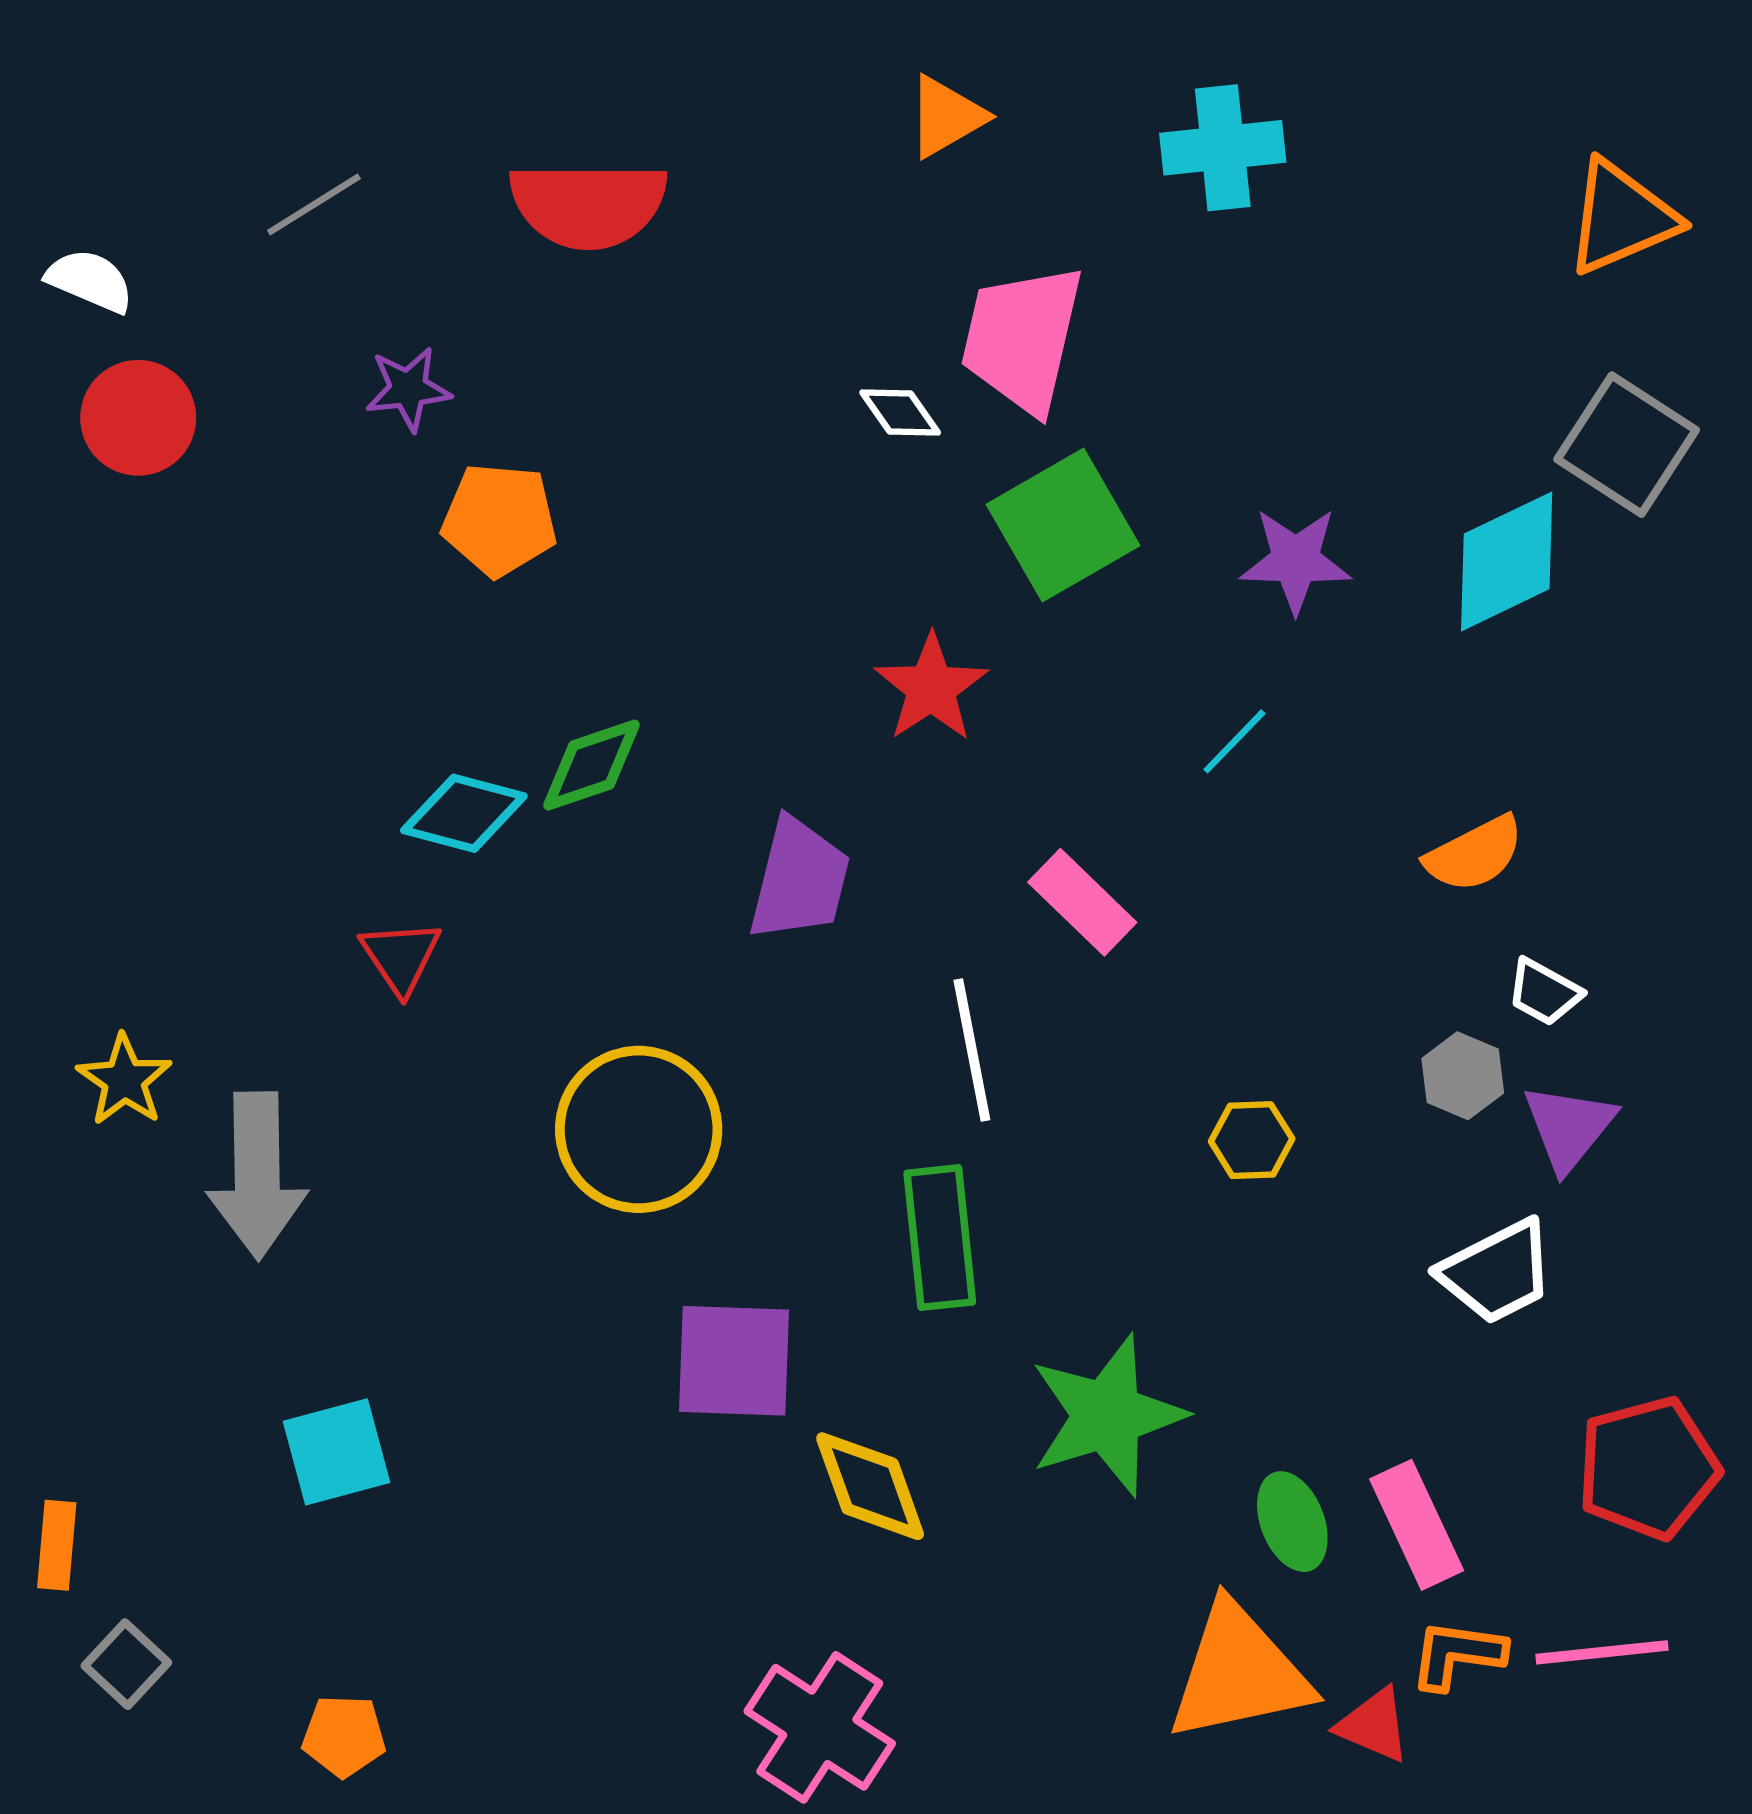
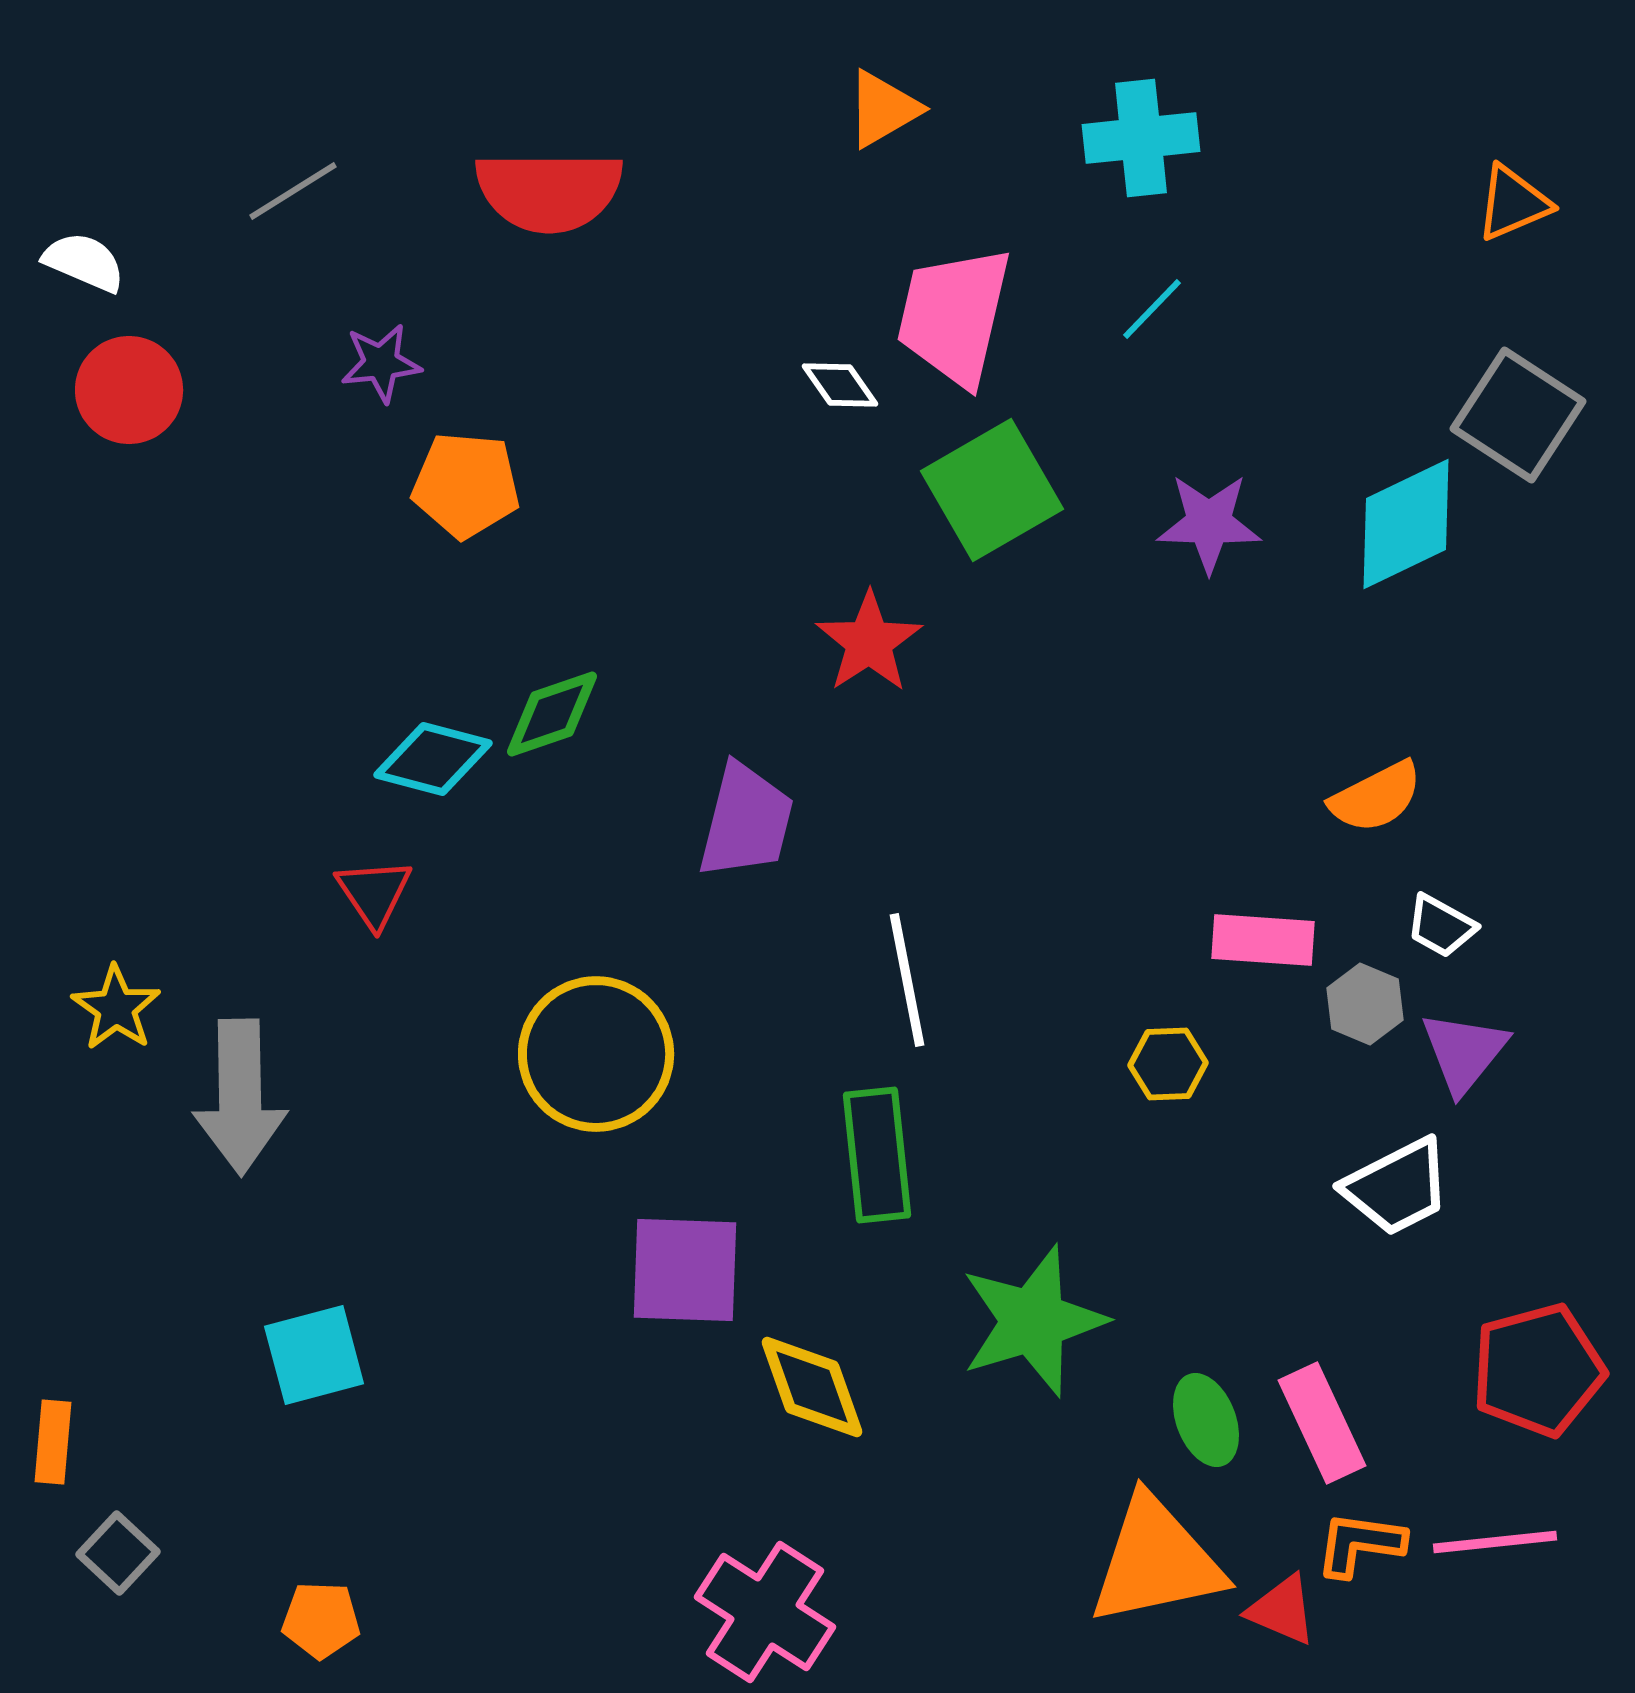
orange triangle: (1621, 217) -> (1513, 203), size x0.7
cyan line: (1234, 741) -> (1152, 309), moved
pink rectangle: (1082, 902) -> (1263, 940), moved, turned -40

